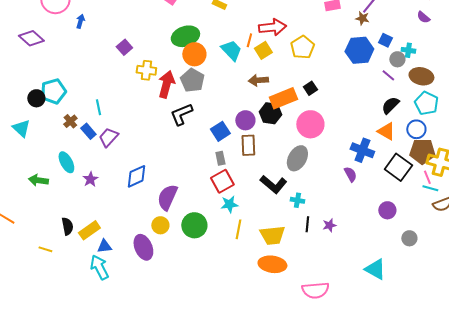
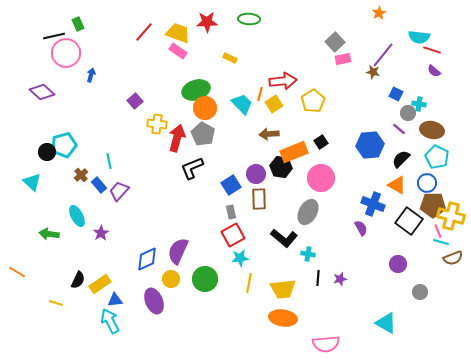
blue hexagon: (359, 50) -> (370, 145), moved
blue diamond: (136, 176) -> (147, 259), moved
black semicircle: (67, 226) -> (78, 280), turned 36

